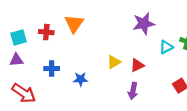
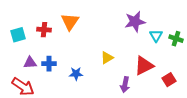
cyan triangle: (166, 47) -> (156, 36), moved, turned -32
purple triangle: (16, 60) -> (30, 63), moved
red triangle: (137, 65) -> (144, 66), moved, size x1.5

